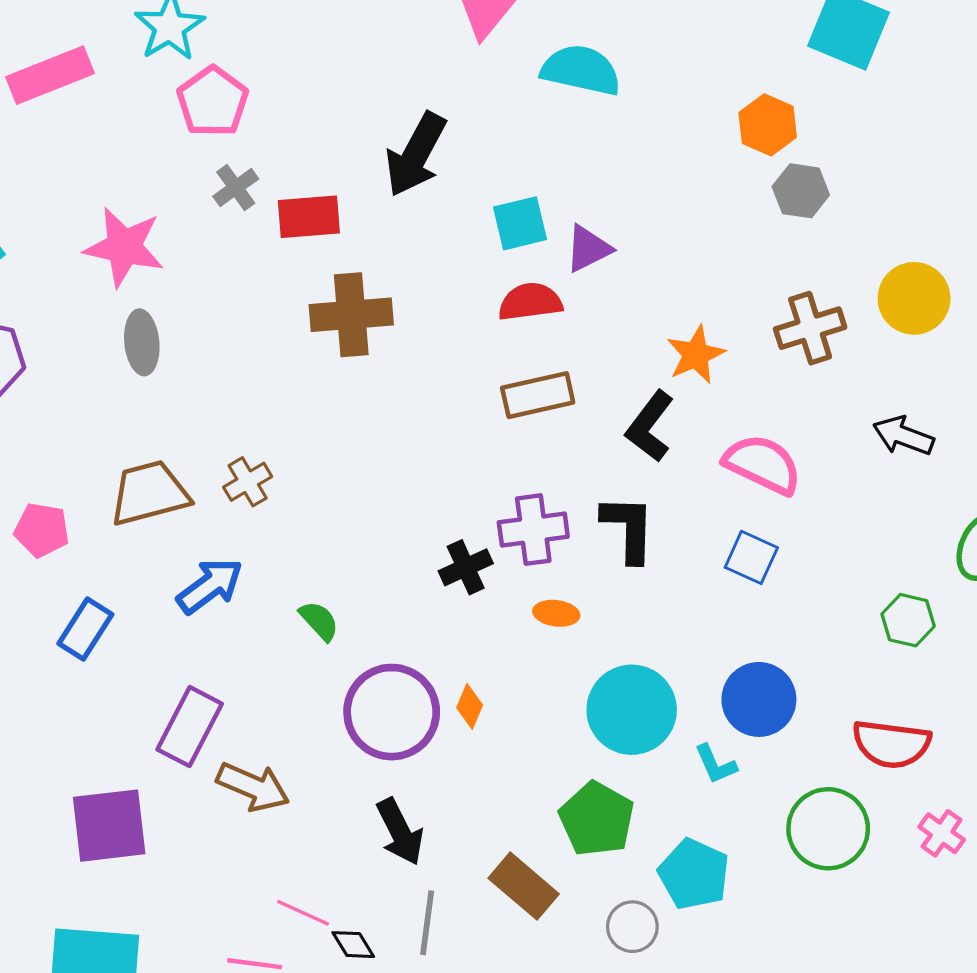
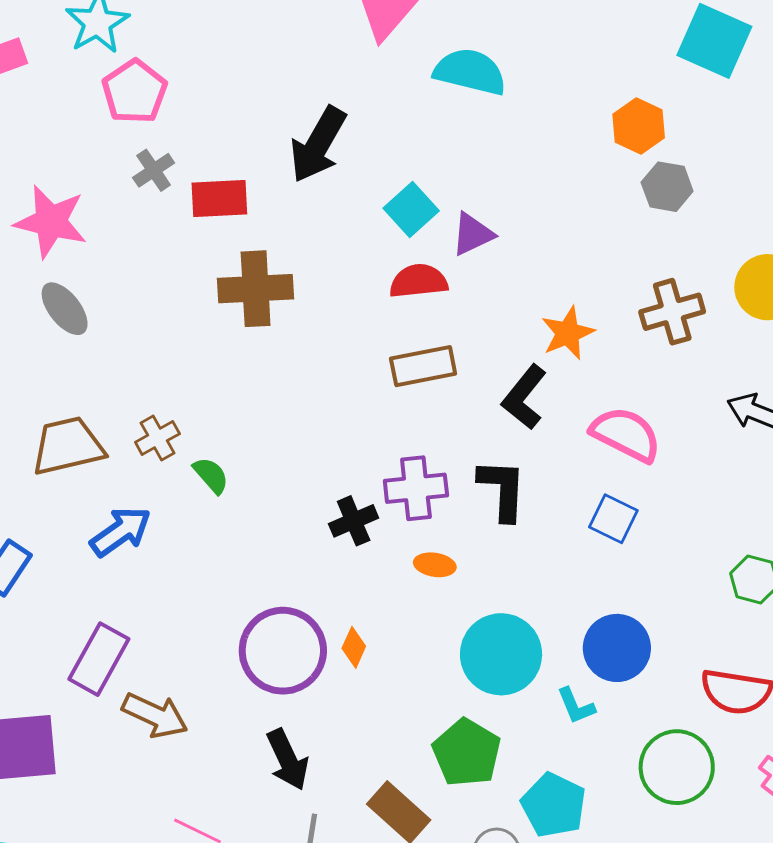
cyan square: (520, 223) -> (411, 210), turned -30
gray ellipse: (142, 342) -> (65, 309), turned -34
green semicircle: (319, 621) -> (211, 475), moved

